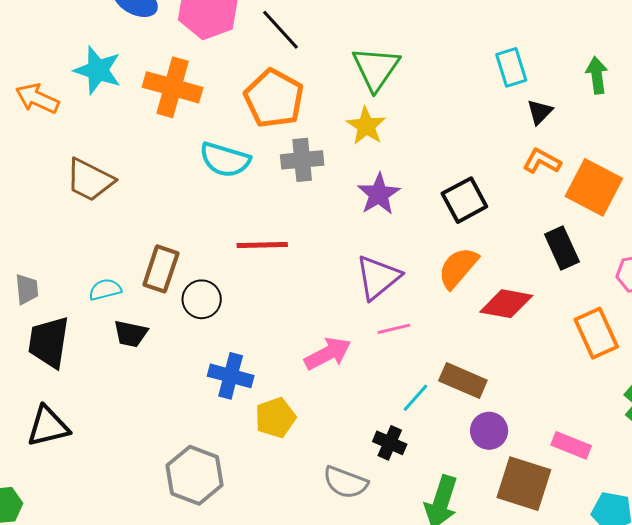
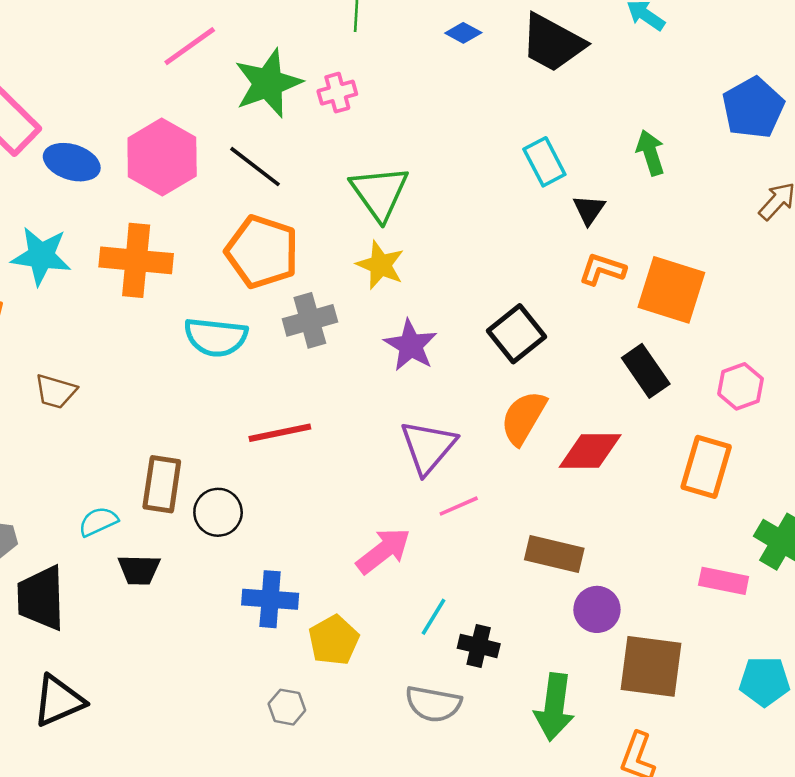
brown trapezoid: (90, 180) -> (56, 391), size x0.7
orange rectangle: (596, 333) -> (706, 467), turned 51
cyan line: (415, 398) -> (434, 617), moved
pink rectangle: (571, 445) -> (724, 581), moved
gray hexagon: (195, 475) -> (287, 707), moved, size x0.5

